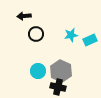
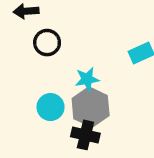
cyan star: (71, 35) -> (87, 79), moved

